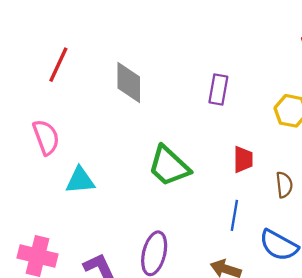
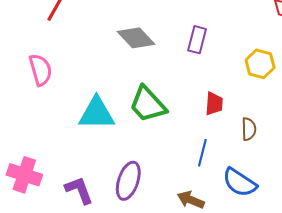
gray diamond: (129, 83) -> (136, 38), moved, turned -48
cyan triangle: (80, 180) -> (97, 113), moved, size x1.4

